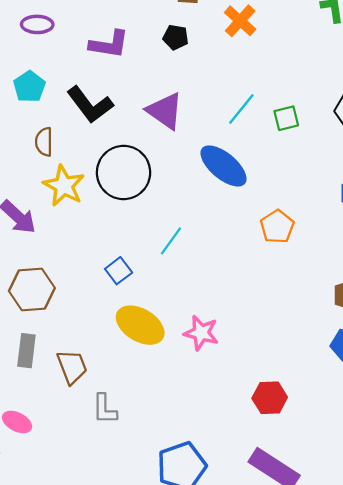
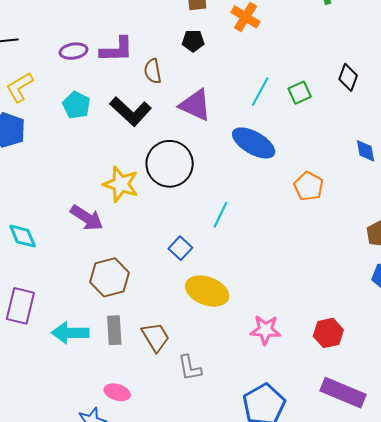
purple L-shape: (109, 44) -> (117, 50), moved
brown semicircle: (44, 142) -> (153, 71), moved
pink star: (201, 333) -> (265, 330), moved

